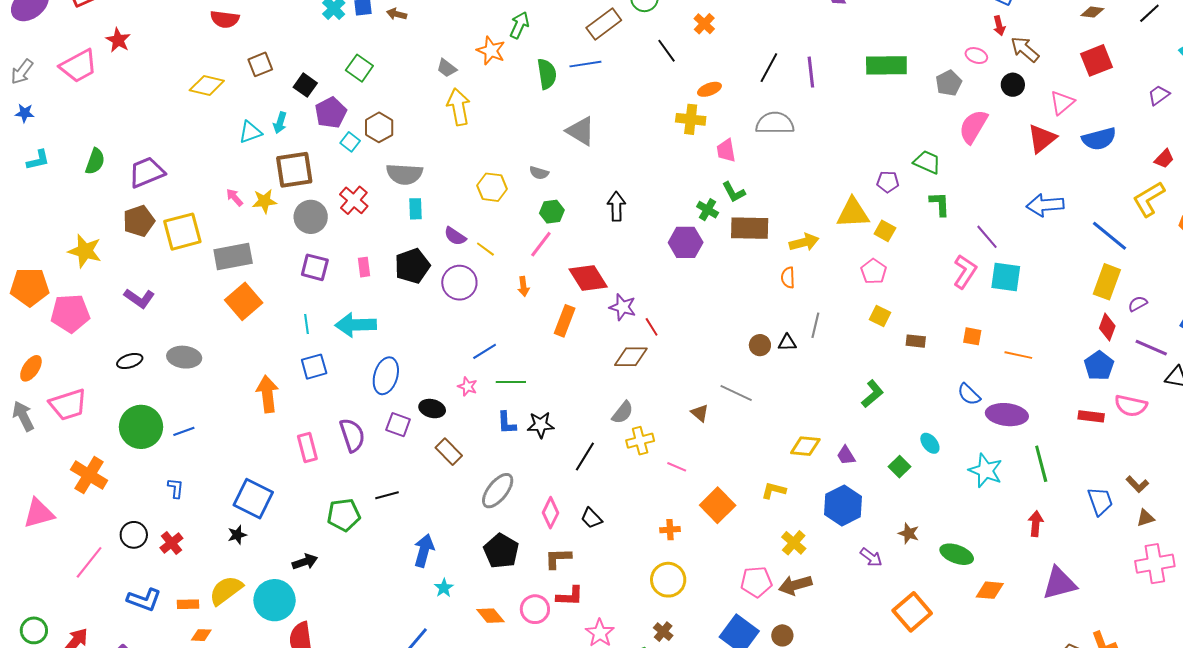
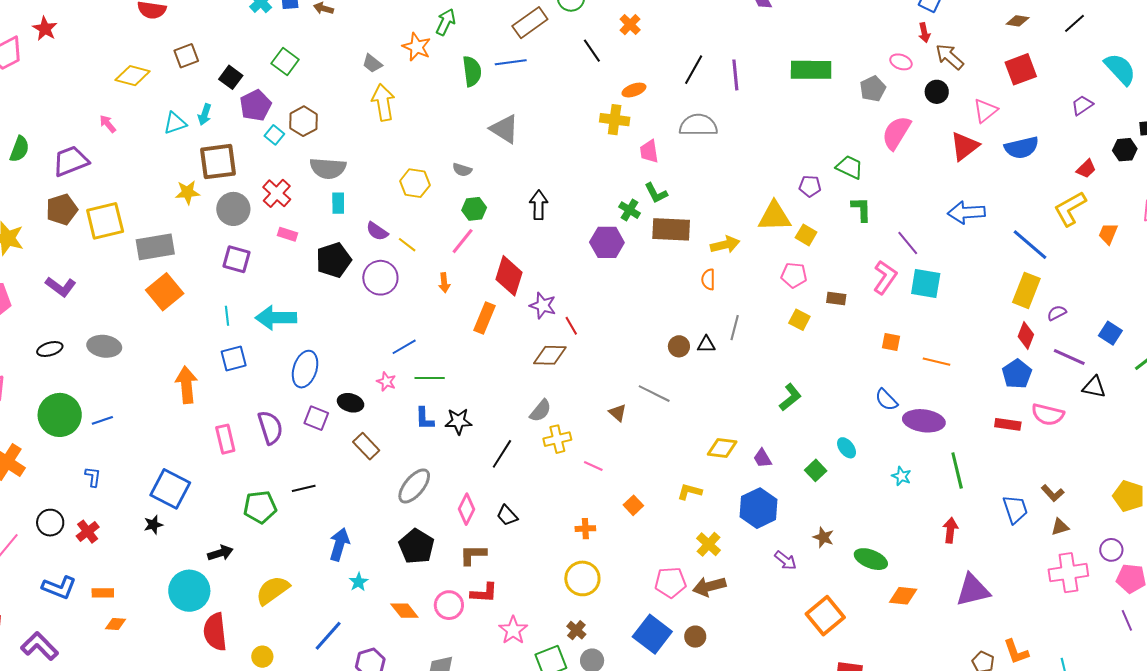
pink arrow: (235, 197) -> (108, 124), moved
pink rectangle: (364, 267) -> (288, 234), moved, turned -66
pink pentagon: (874, 271) -> (794, 275), turned -30
red diamond: (588, 278) -> (509, 276), turned 48
brown rectangle: (916, 341) -> (836, 299), moved
cyan star: (986, 471) -> (901, 476), size x0.6
orange square: (718, 505) -> (633, 505), size x0.6
yellow semicircle: (226, 590) -> (273, 590), moved

